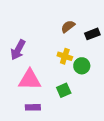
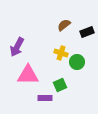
purple rectangle: (33, 107) -> (45, 98), moved

